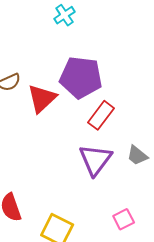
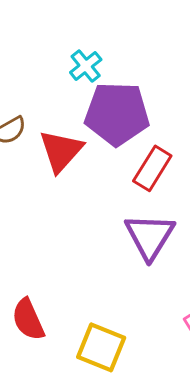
cyan cross: (64, 15) -> (86, 66), moved

